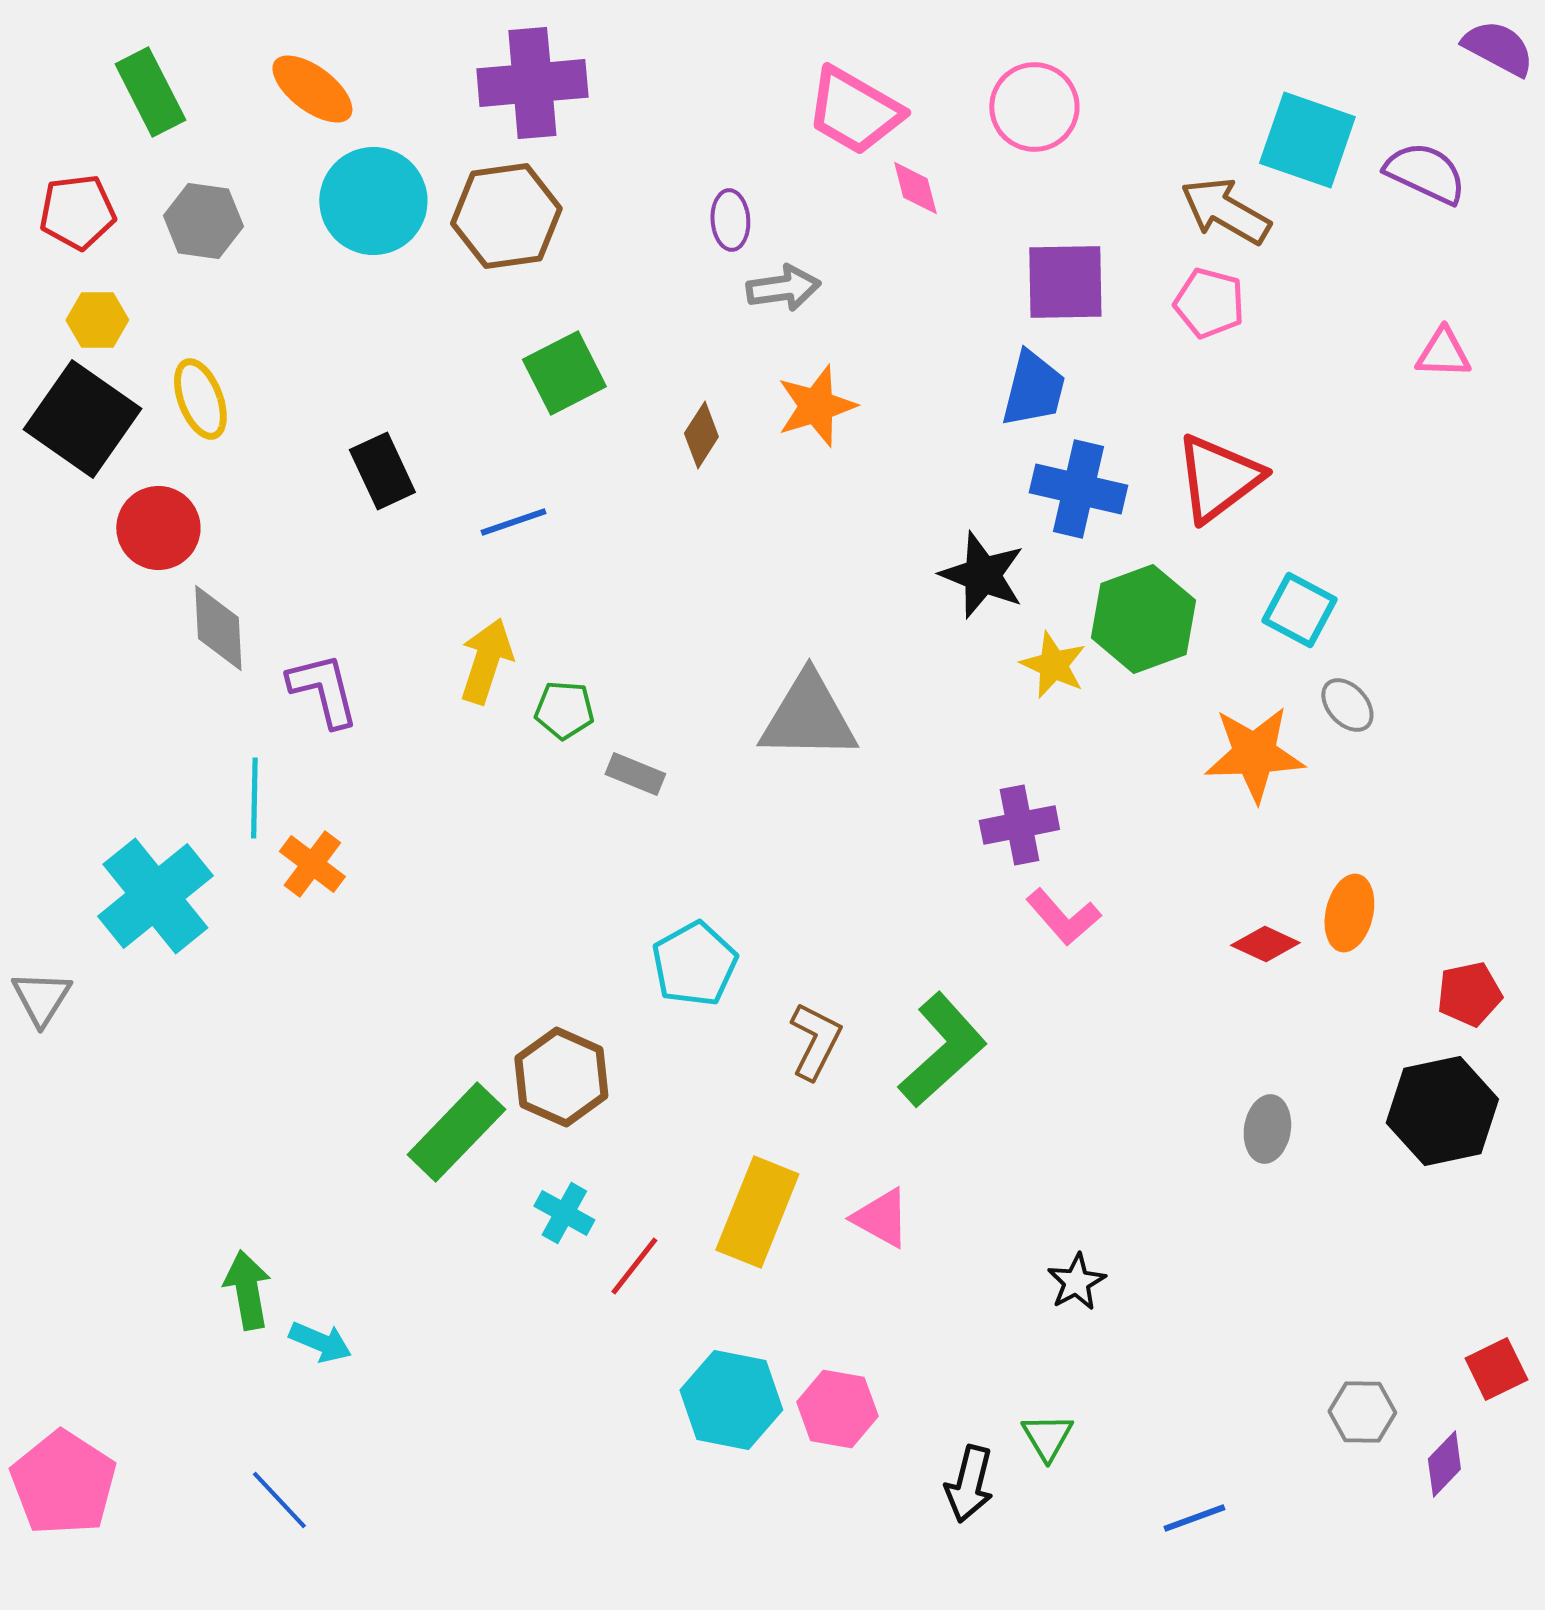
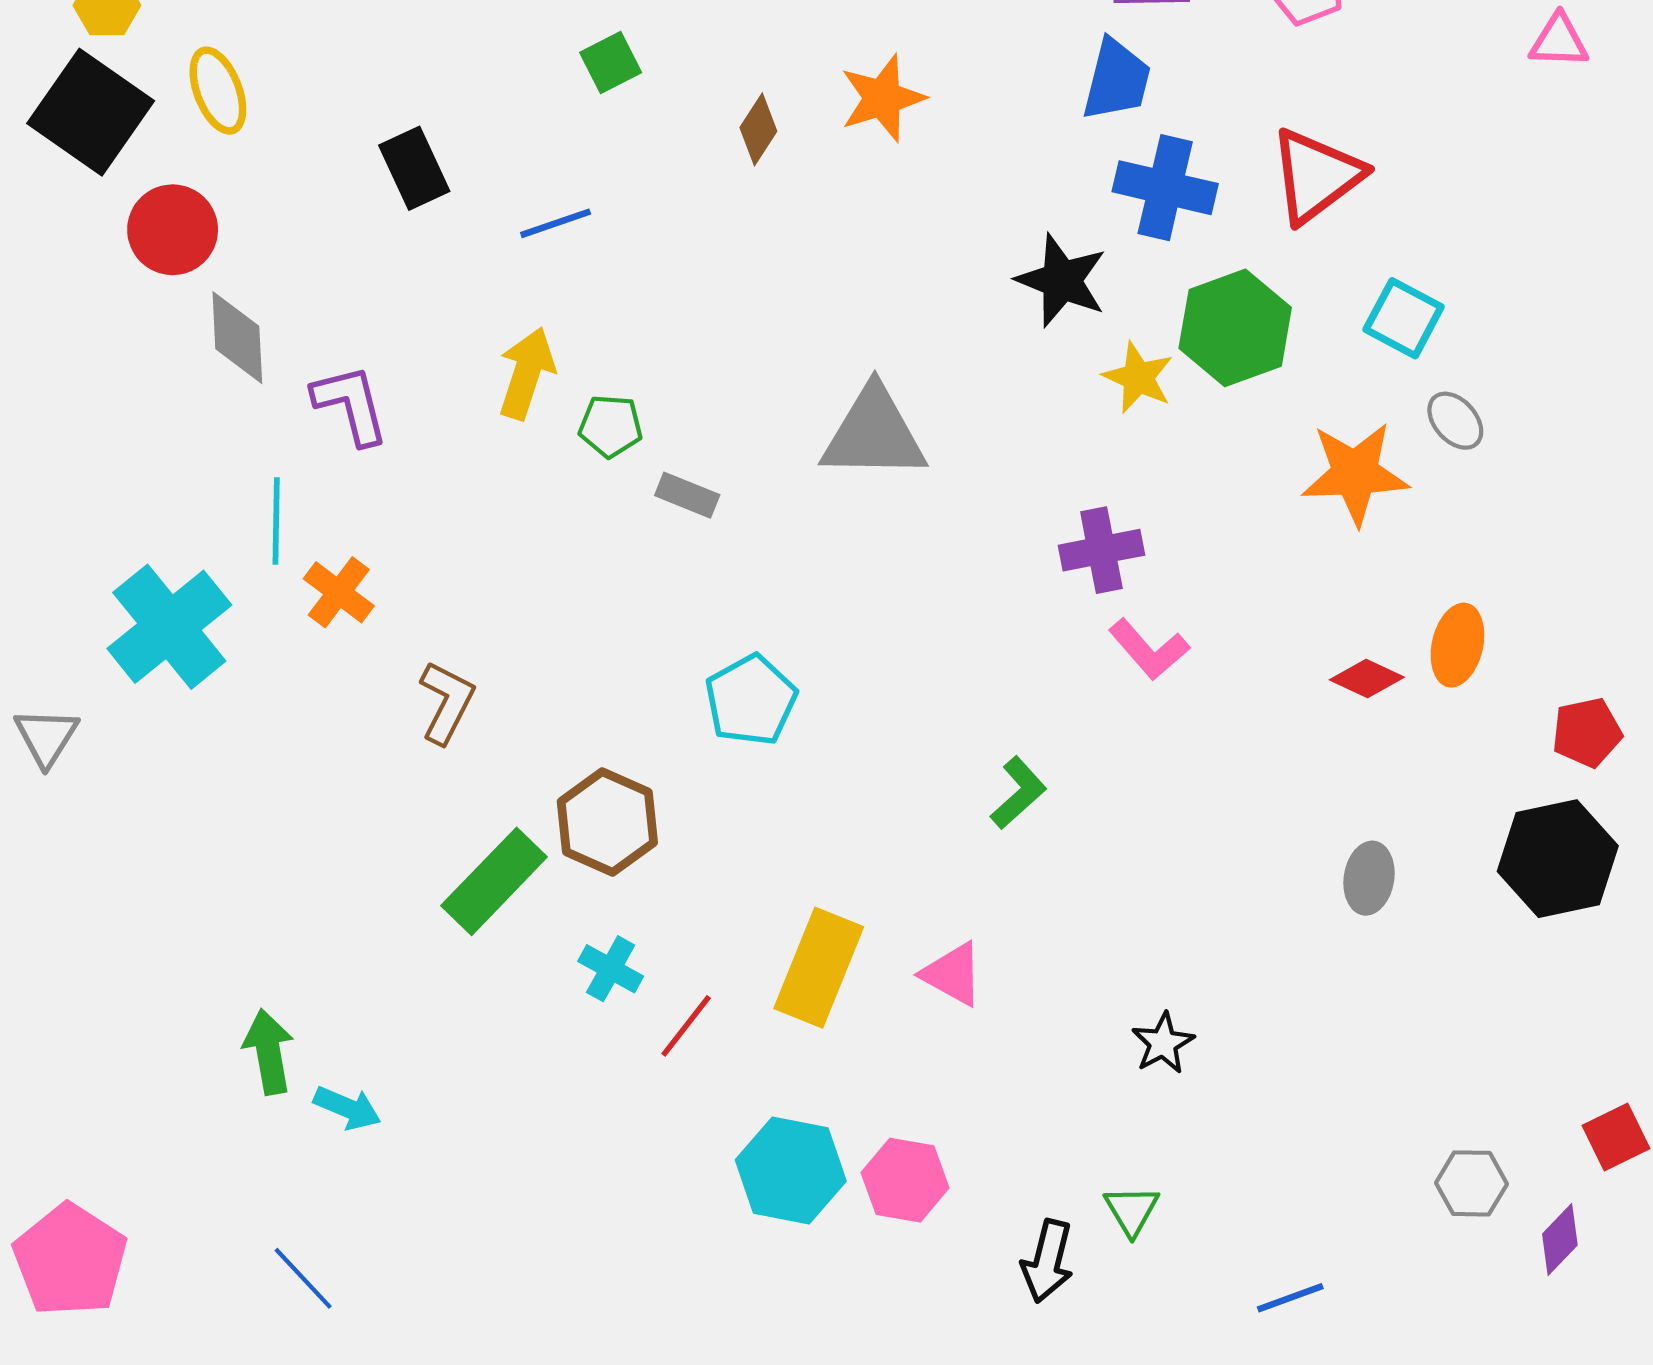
green square: (564, 373) -> (611, 63), size x0.7
brown L-shape: (815, 1041) -> (447, 702), moved
green L-shape: (942, 1050) -> (1018, 793), size x0.6

